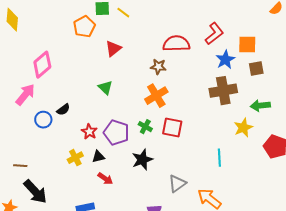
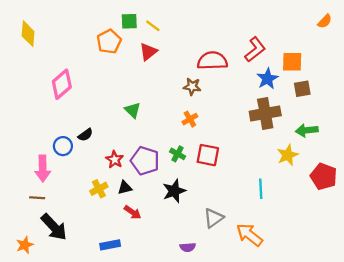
red triangle: (113, 49) -> (148, 52), moved
pink arrow: (25, 95) -> (43, 169), moved, turned 140
orange cross: (156, 96) -> (190, 119), size x0.6

